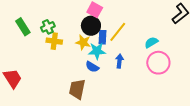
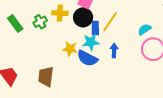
yellow cross: (54, 41) -> (60, 13), moved
yellow star: (83, 42) -> (70, 49), moved
blue semicircle: (92, 67) -> (87, 58), size x1.5
brown trapezoid: (77, 89) -> (46, 77), moved

